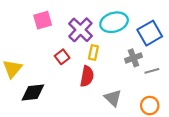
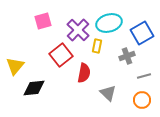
yellow rectangle: (93, 53) -> (97, 46), moved
red square: (62, 57) -> (61, 55), size x1.6
gray line: (152, 71) -> (144, 76), moved

